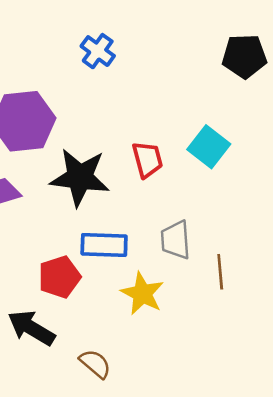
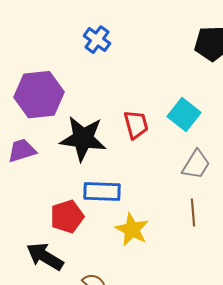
gray trapezoid: (176, 240) -> (196, 165), moved, turned -144

